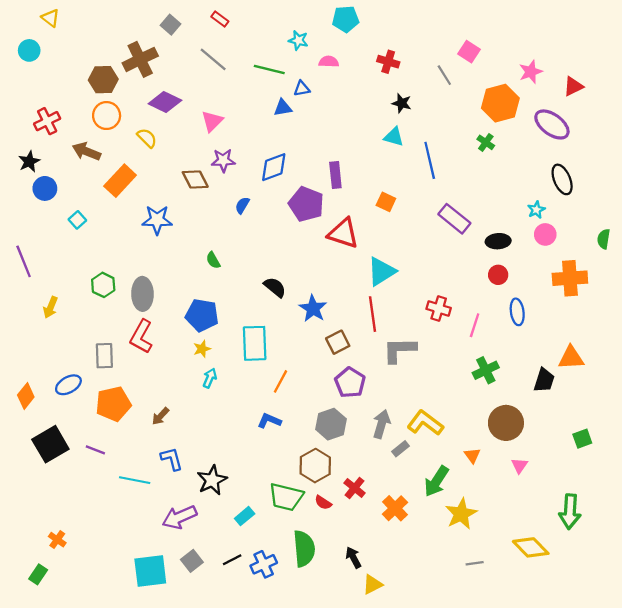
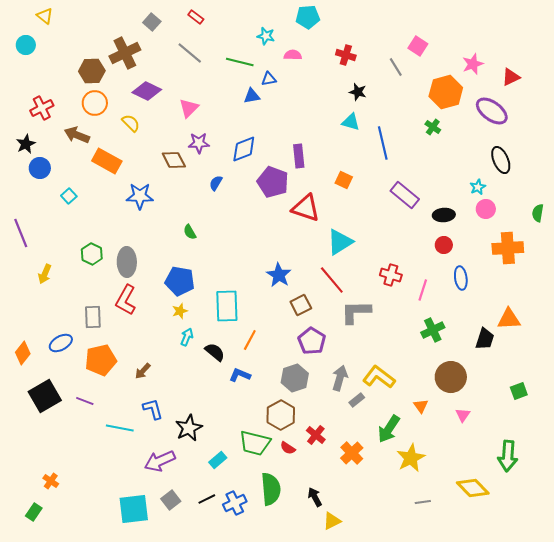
orange rectangle: (120, 181) -> (107, 161), turned 76
black semicircle: (275, 287) -> (215, 352), moved
red line: (372, 314) -> (332, 280), turned -32

